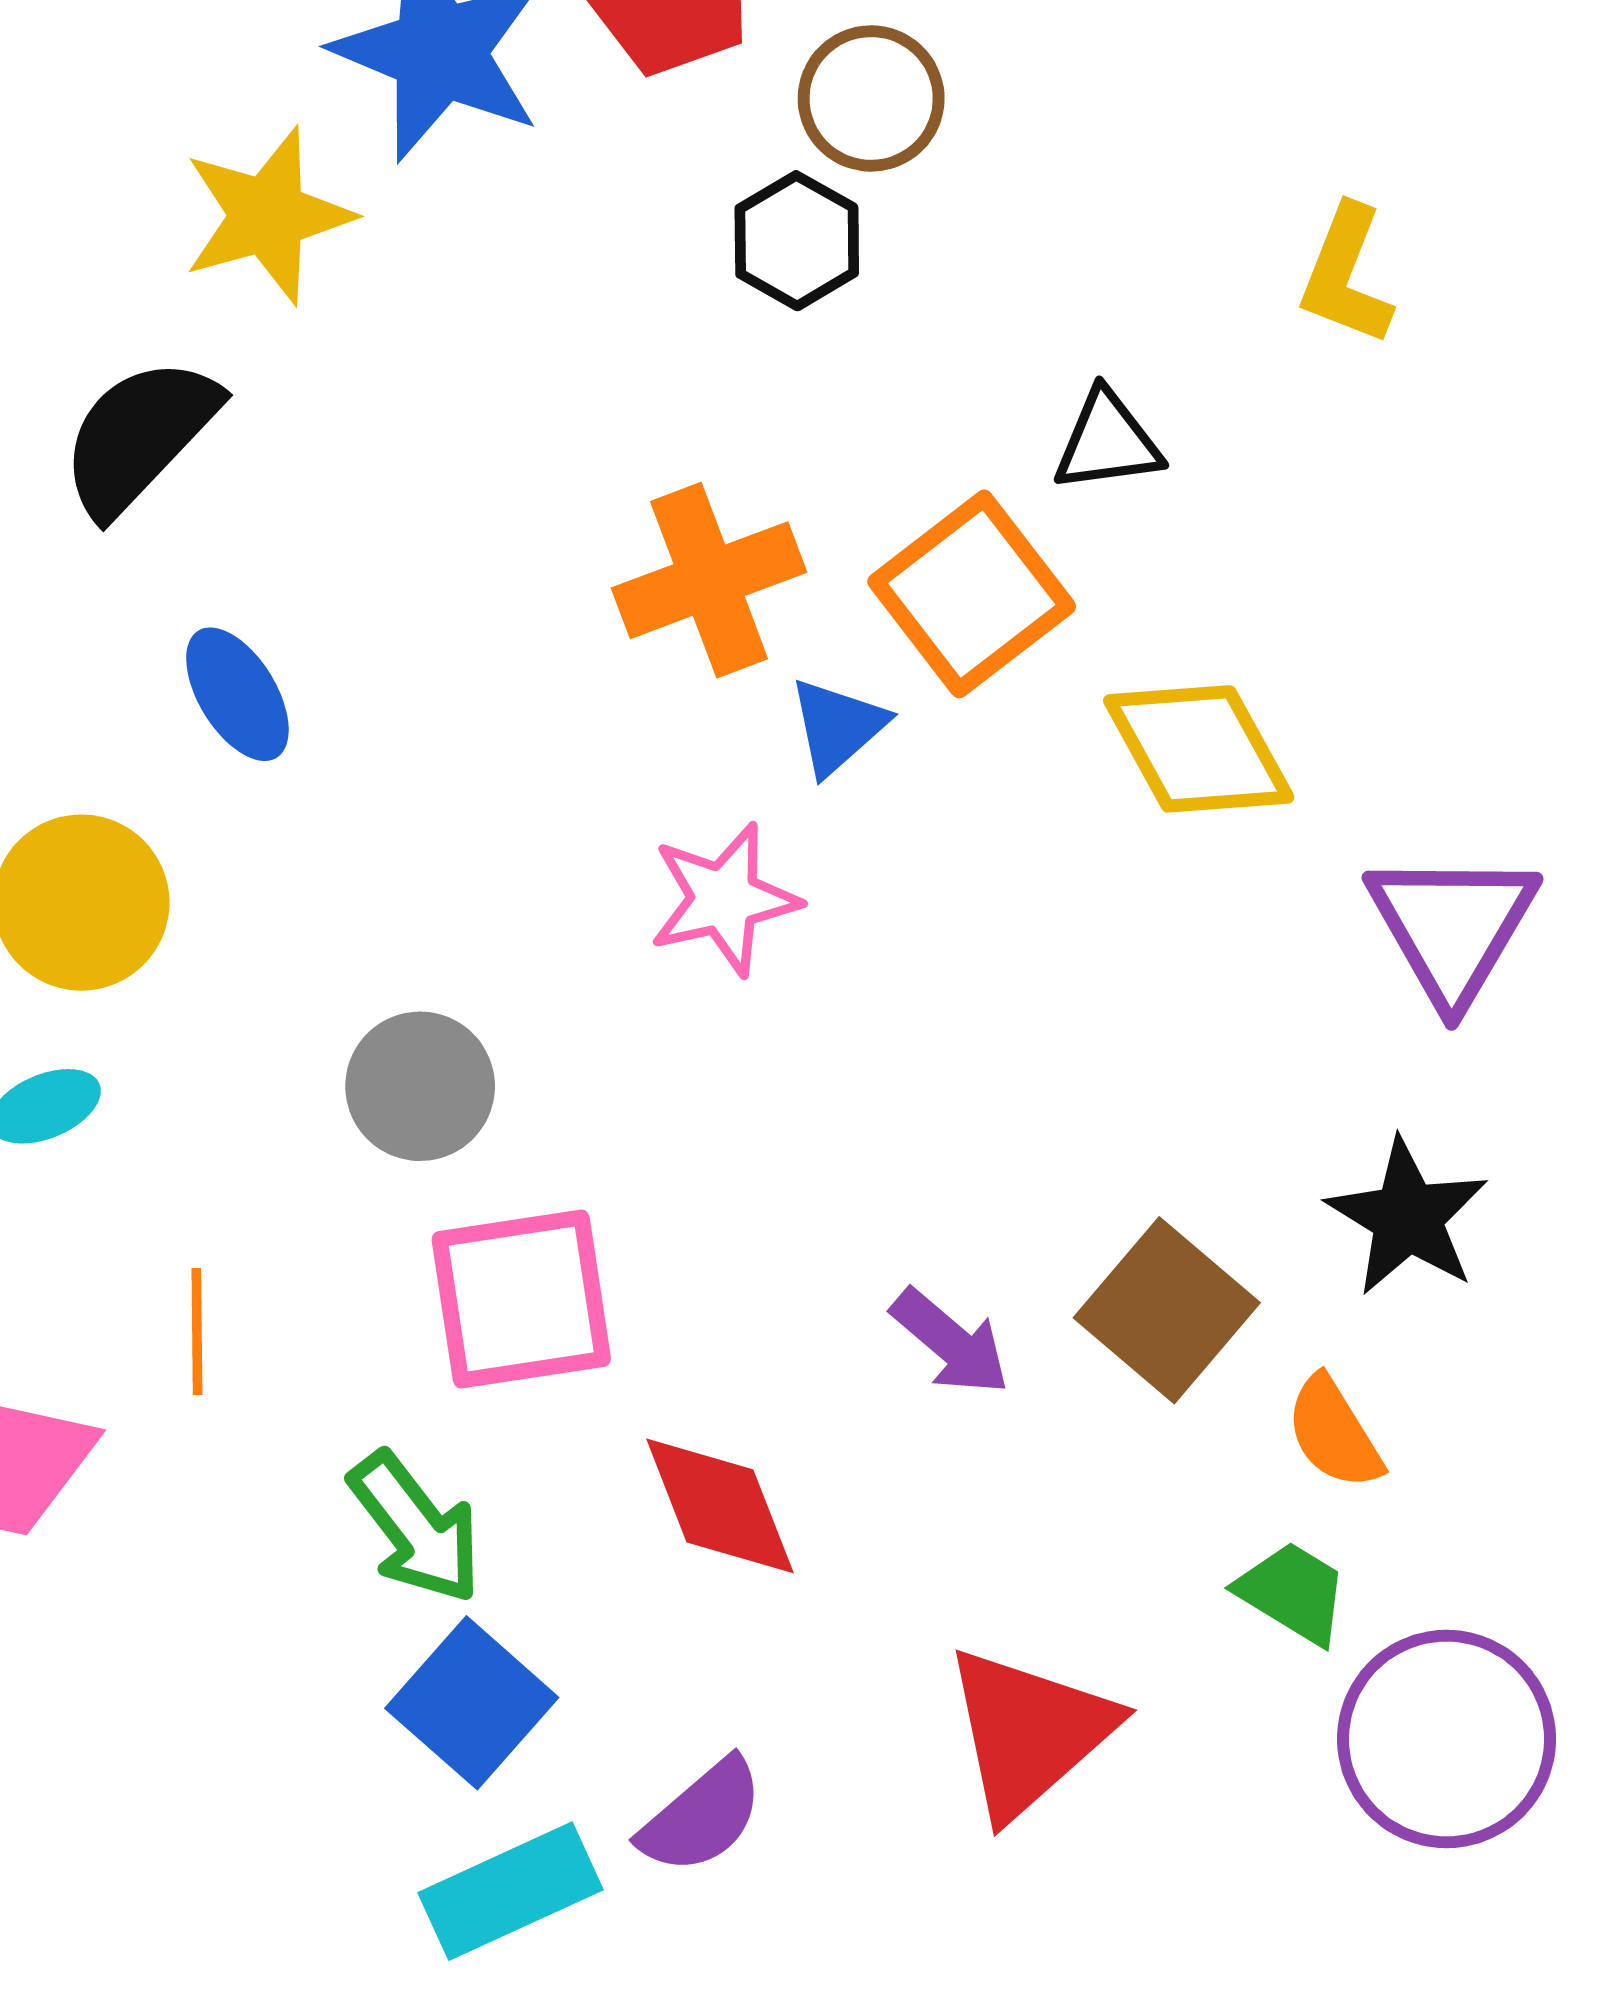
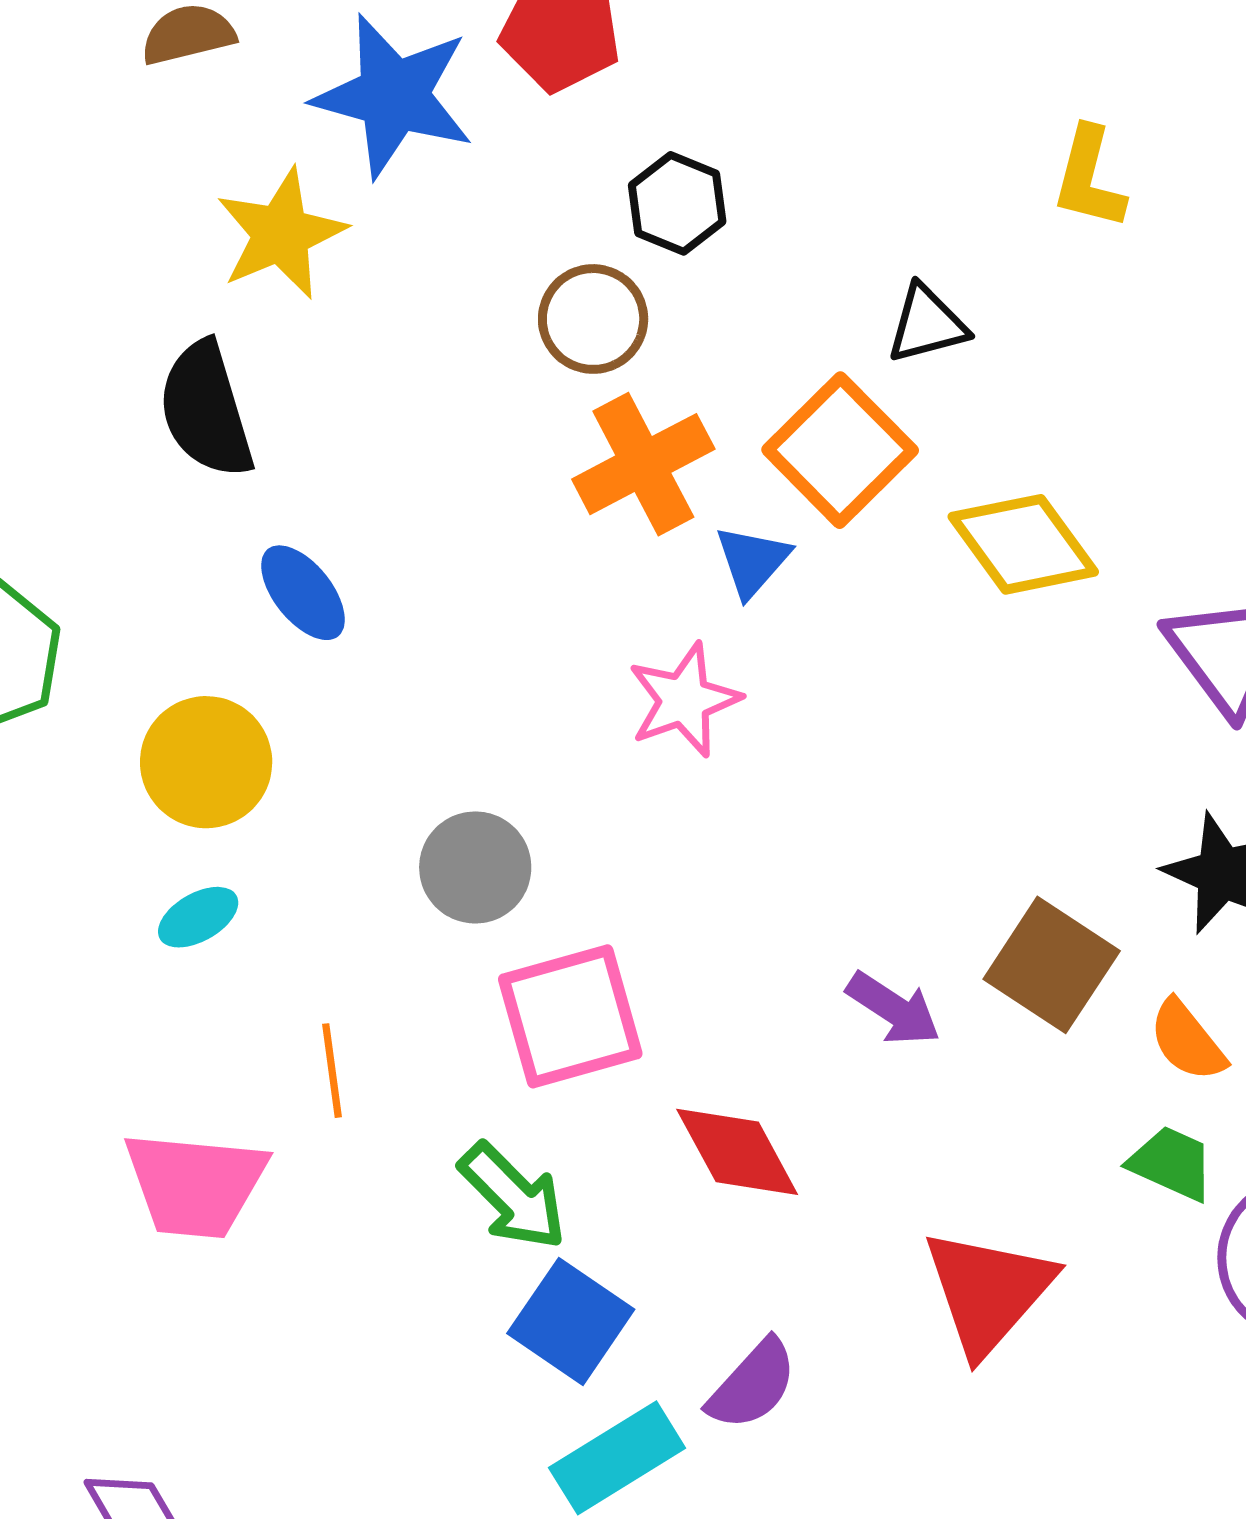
brown circle: (871, 98) -> (593, 319), moved
black semicircle: (139, 436) -> (206, 410), turned -53

